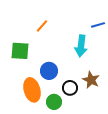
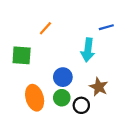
blue circle: (49, 71) -> (63, 77), moved
black circle: (70, 88) -> (81, 105), moved
green circle: (54, 102) -> (62, 98), moved

